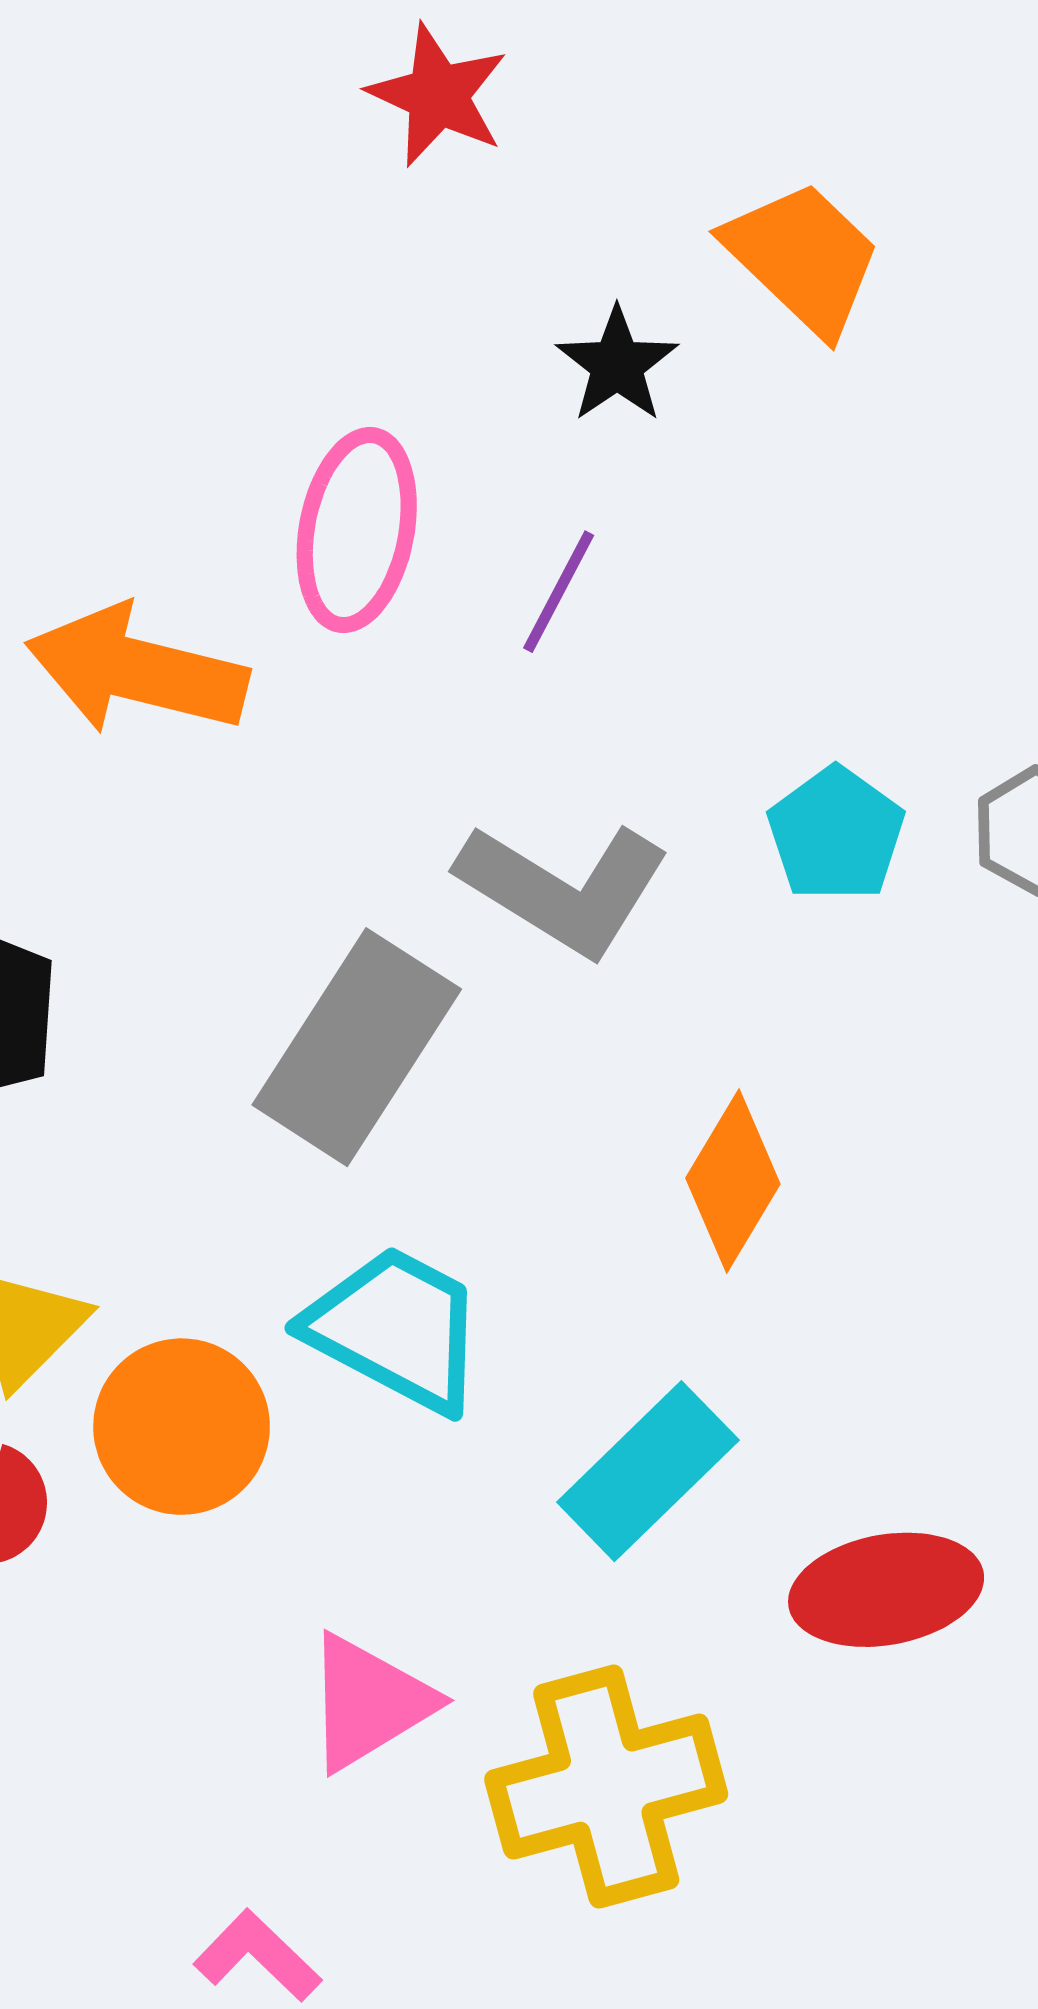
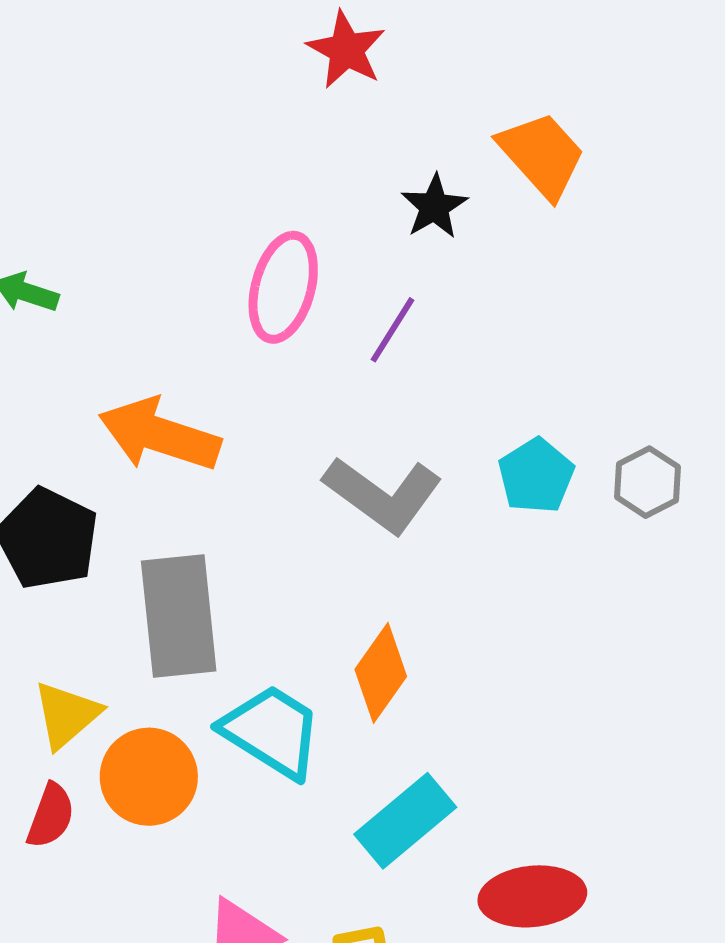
orange arrow: (137, 670) -> (159, 435), moved
gray rectangle: (357, 1047) -> (179, 616), moved, turned -43
orange diamond: (733, 1181) -> (381, 673), moved

